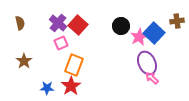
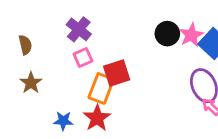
brown semicircle: (20, 23) -> (25, 45), moved
red square: (78, 25) -> (117, 73), moved, turned 30
pink star: (139, 37) -> (191, 35), moved

